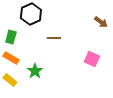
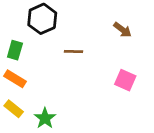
brown arrow: (101, 22) -> (123, 30), moved
green star: (35, 71) -> (45, 118), moved

